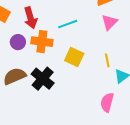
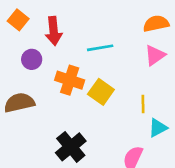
orange cross: (42, 42) -> (70, 80), moved
black cross: (43, 79) -> (71, 147), moved

